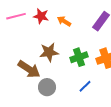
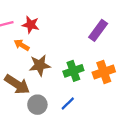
orange arrow: (64, 21) -> (22, 45), moved
blue line: (85, 86) -> (68, 104), moved

